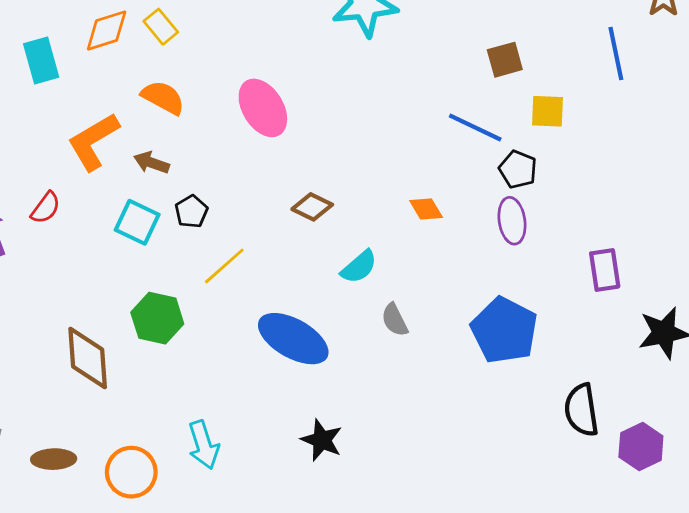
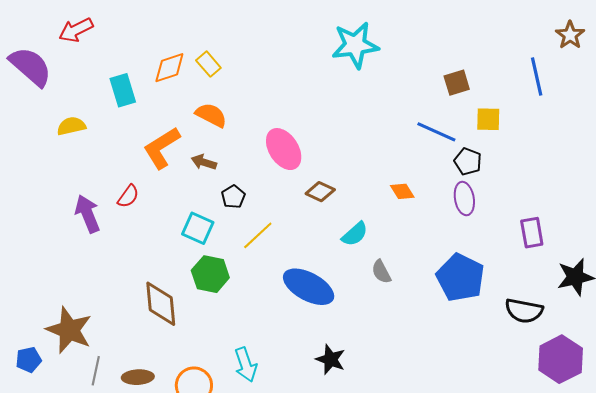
pink ellipse: (263, 108) -> (284, 149), moved
cyan square: (137, 222) -> (198, 228), moved
black semicircle: (581, 410) -> (524, 311), moved, turned -69
purple hexagon: (641, 447) -> (561, 359), size x1.4

